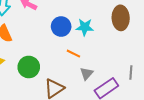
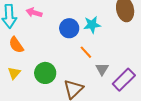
orange line: (73, 54) -> (86, 52), turned 32

